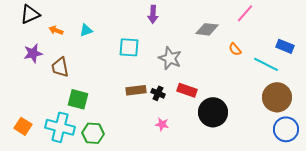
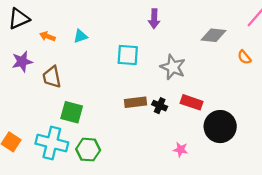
pink star: (162, 124) -> (181, 150), moved

